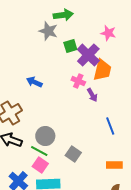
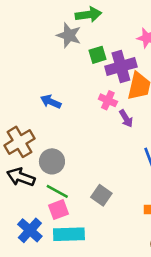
purple cross: (88, 55) -> (121, 67), turned 30
gray circle: (45, 136) -> (52, 161), moved
pink square: (40, 165) -> (58, 210), turned 35

